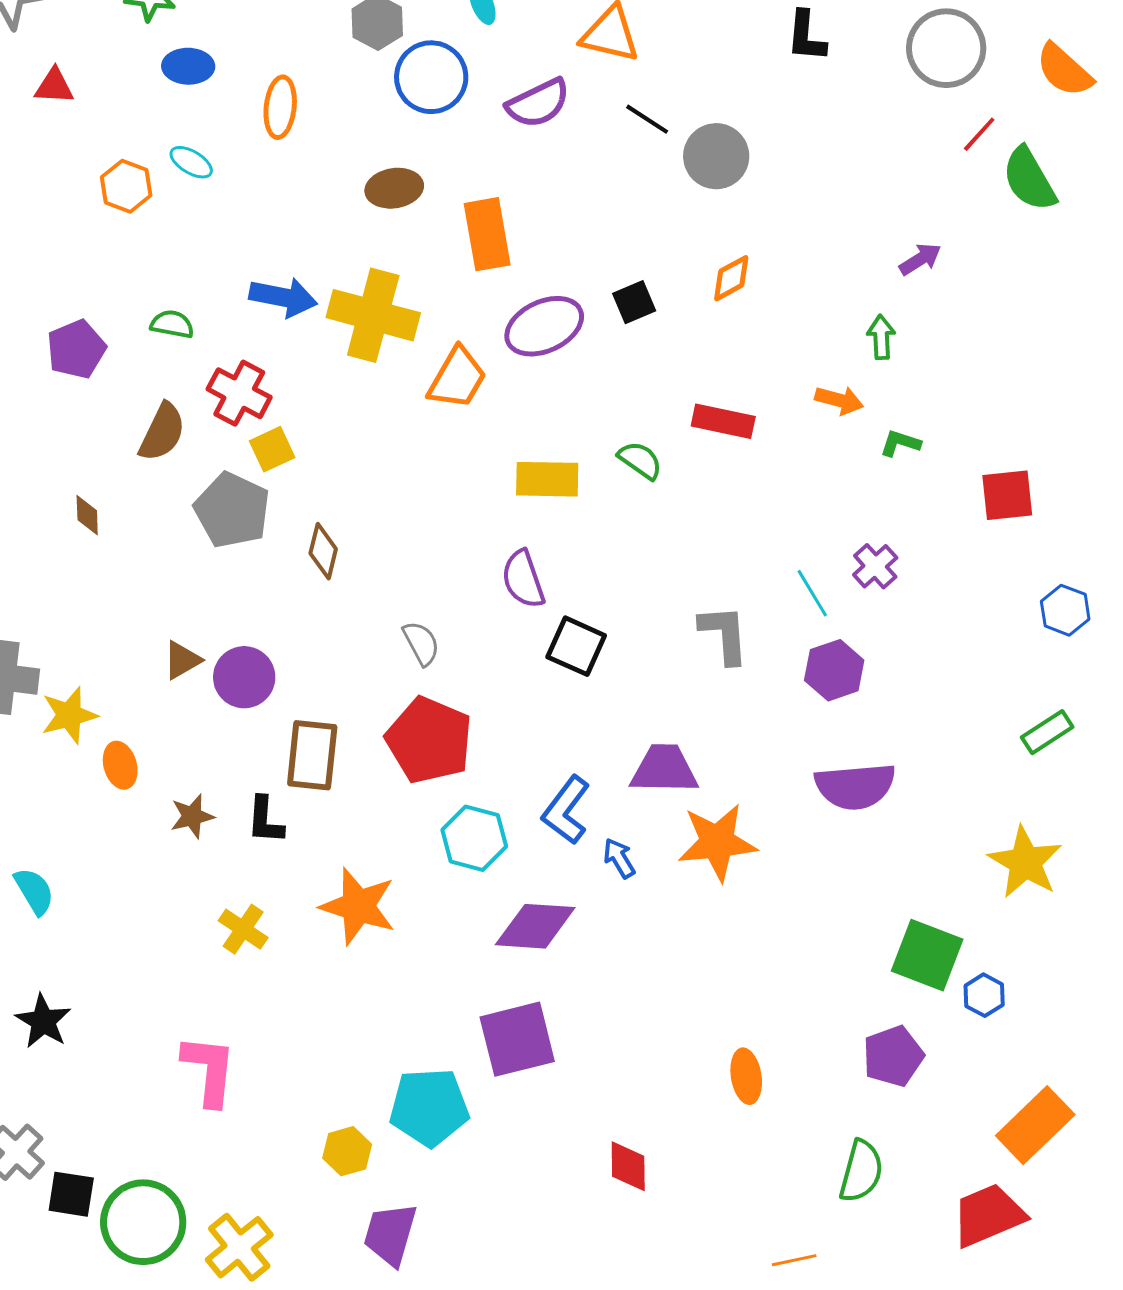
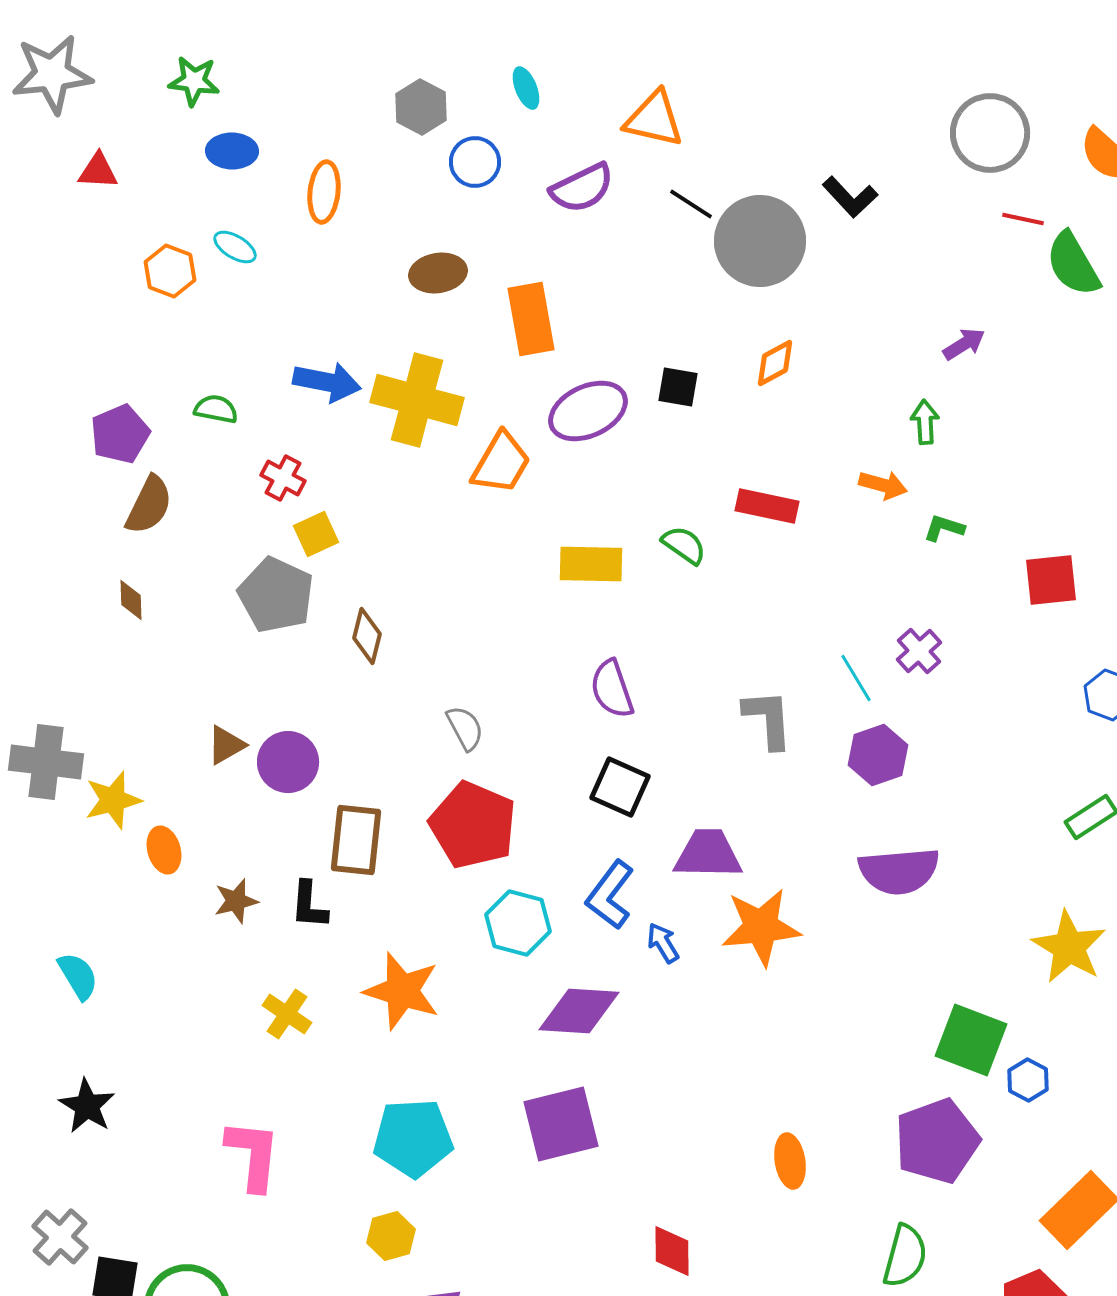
black L-shape: (806, 36) -> (850, 197), moved, turned -48
blue circle: (431, 77) -> (475, 162), size x0.7
red line: (979, 134) -> (1023, 219), turned 60
gray circle: (716, 156) -> (760, 241), size x1.4
black square: (634, 302) -> (678, 387), turned 33
red cross: (239, 393) -> (283, 478), size x0.7
brown semicircle: (162, 432) -> (149, 505), moved
purple semicircle: (523, 579) -> (612, 689), moved
black square: (576, 646) -> (620, 787), moved
purple pentagon: (893, 1056) -> (937, 1141), size x1.4
cyan pentagon: (429, 1107) -> (413, 1138), moved

